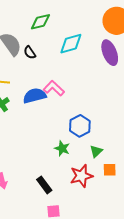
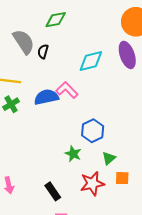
cyan diamond: (71, 44) -> (91, 61), moved
black semicircle: (30, 53) -> (43, 51), turned 48

